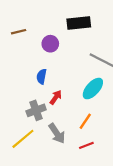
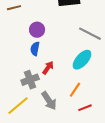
purple circle: (50, 44) -> (37, 30), moved
red line: (86, 145) -> (85, 108), moved

